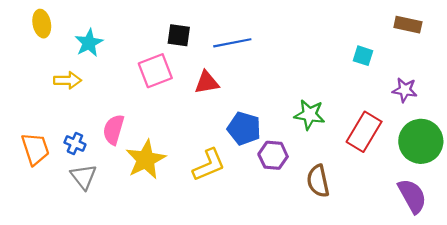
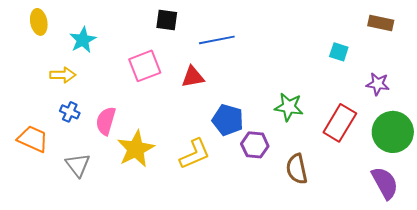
black square: (179, 35) -> (167, 20), moved
blue cross: (75, 143) -> (70, 112), moved
orange trapezoid: (35, 149) -> (33, 139), turned -48

